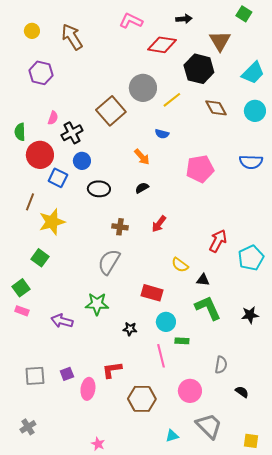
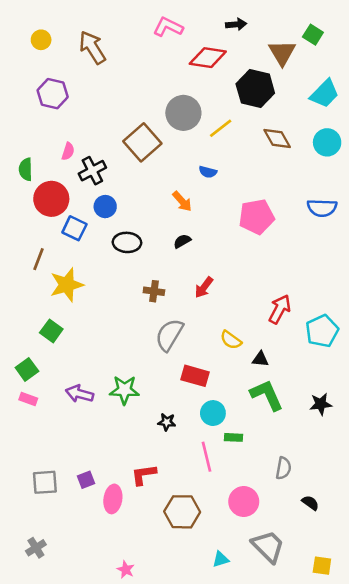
green square: (244, 14) -> (313, 35), moved
gray semicircle: (109, 262) -> (169, 335), moved
purple arrow: (62, 321) -> (80, 394), moved

